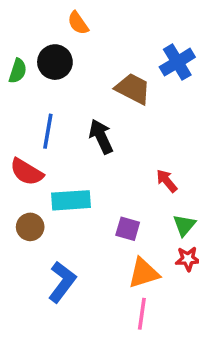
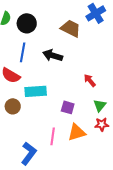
black circle: (55, 62) -> (27, 23), moved
black arrow: (101, 136) -> (53, 55), turned -48
blue L-shape: (62, 282) -> (29, 153), moved
pink line: (142, 314) -> (53, 136), moved

